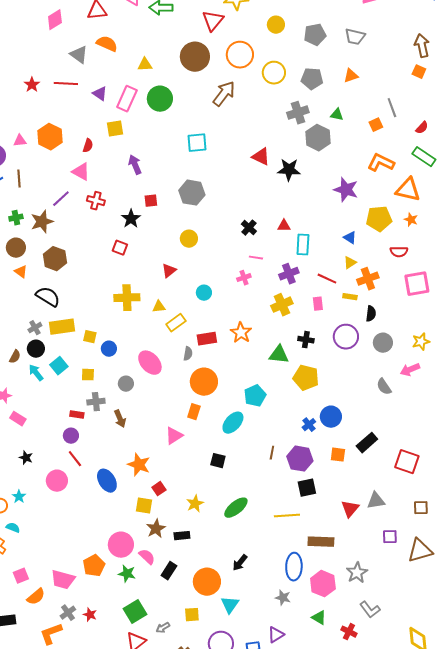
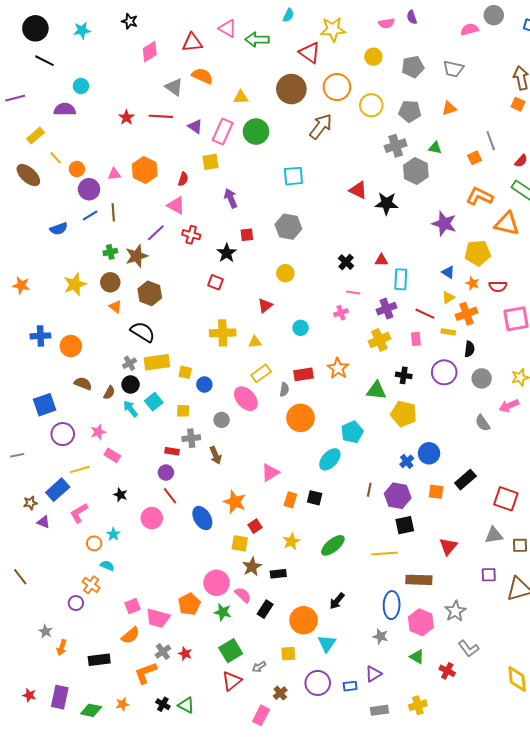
red triangle: (213, 21) -> (310, 53), turned -35
orange star: (411, 220) -> (473, 283), moved
yellow rectangle: (176, 323) -> (261, 373), moved
orange rectangle: (194, 412) -> (290, 500), moved
gray triangle: (376, 501) -> (494, 535), moved
pink square: (21, 576) -> (133, 606), moved

